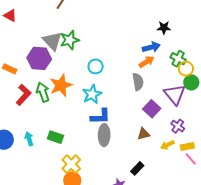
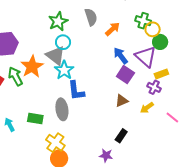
green star: (70, 40) -> (58, 21), moved
gray triangle: (52, 41) -> (56, 56), moved
blue arrow: (151, 47) -> (121, 56), moved, turned -102
gray semicircle: (138, 82) -> (91, 17), moved
blue L-shape: (100, 116) -> (76, 91), turned 95
gray ellipse: (104, 135) -> (62, 109), moved
yellow rectangle: (187, 146) -> (161, 74), moved

